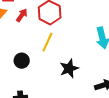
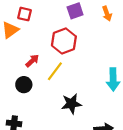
red arrow: (22, 15) -> (32, 61), moved

